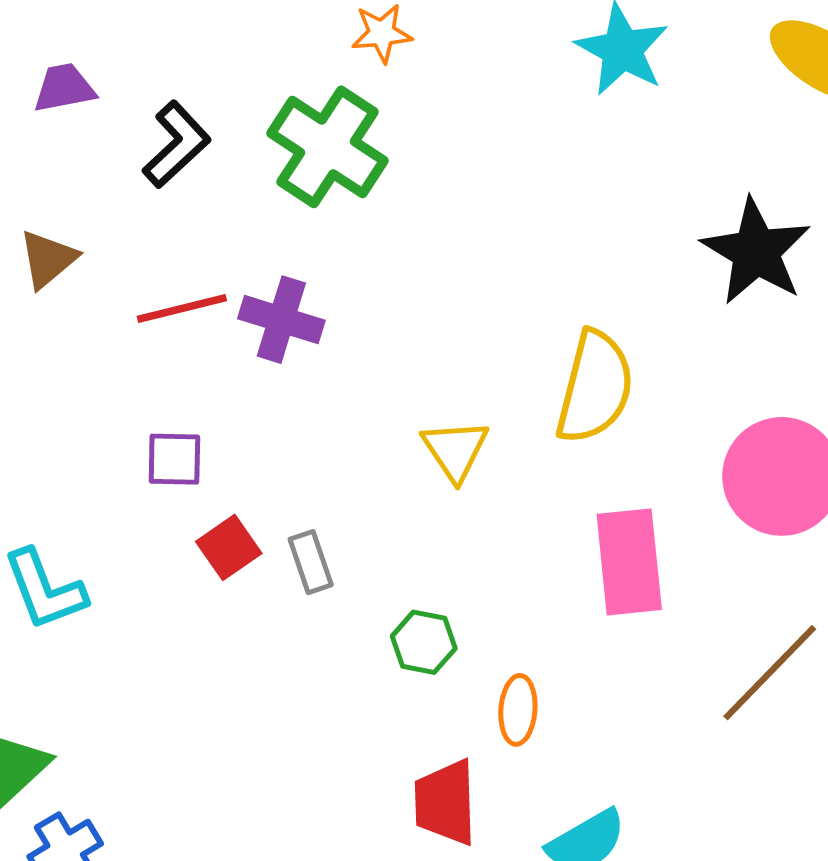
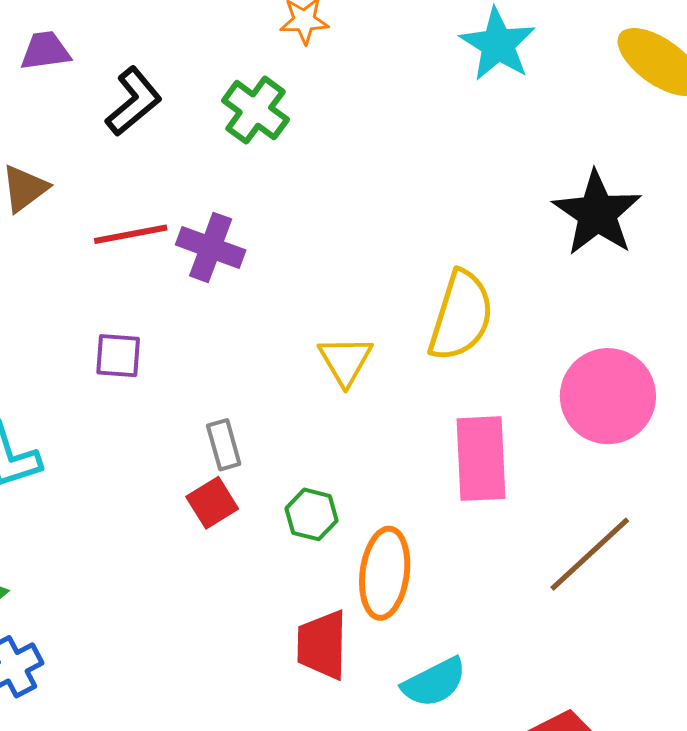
green cross: (328, 147) -> (255, 110), size x0.7
red square: (229, 547) -> (212, 503), moved
orange ellipse: (518, 710) -> (385, 573), size x1.6

